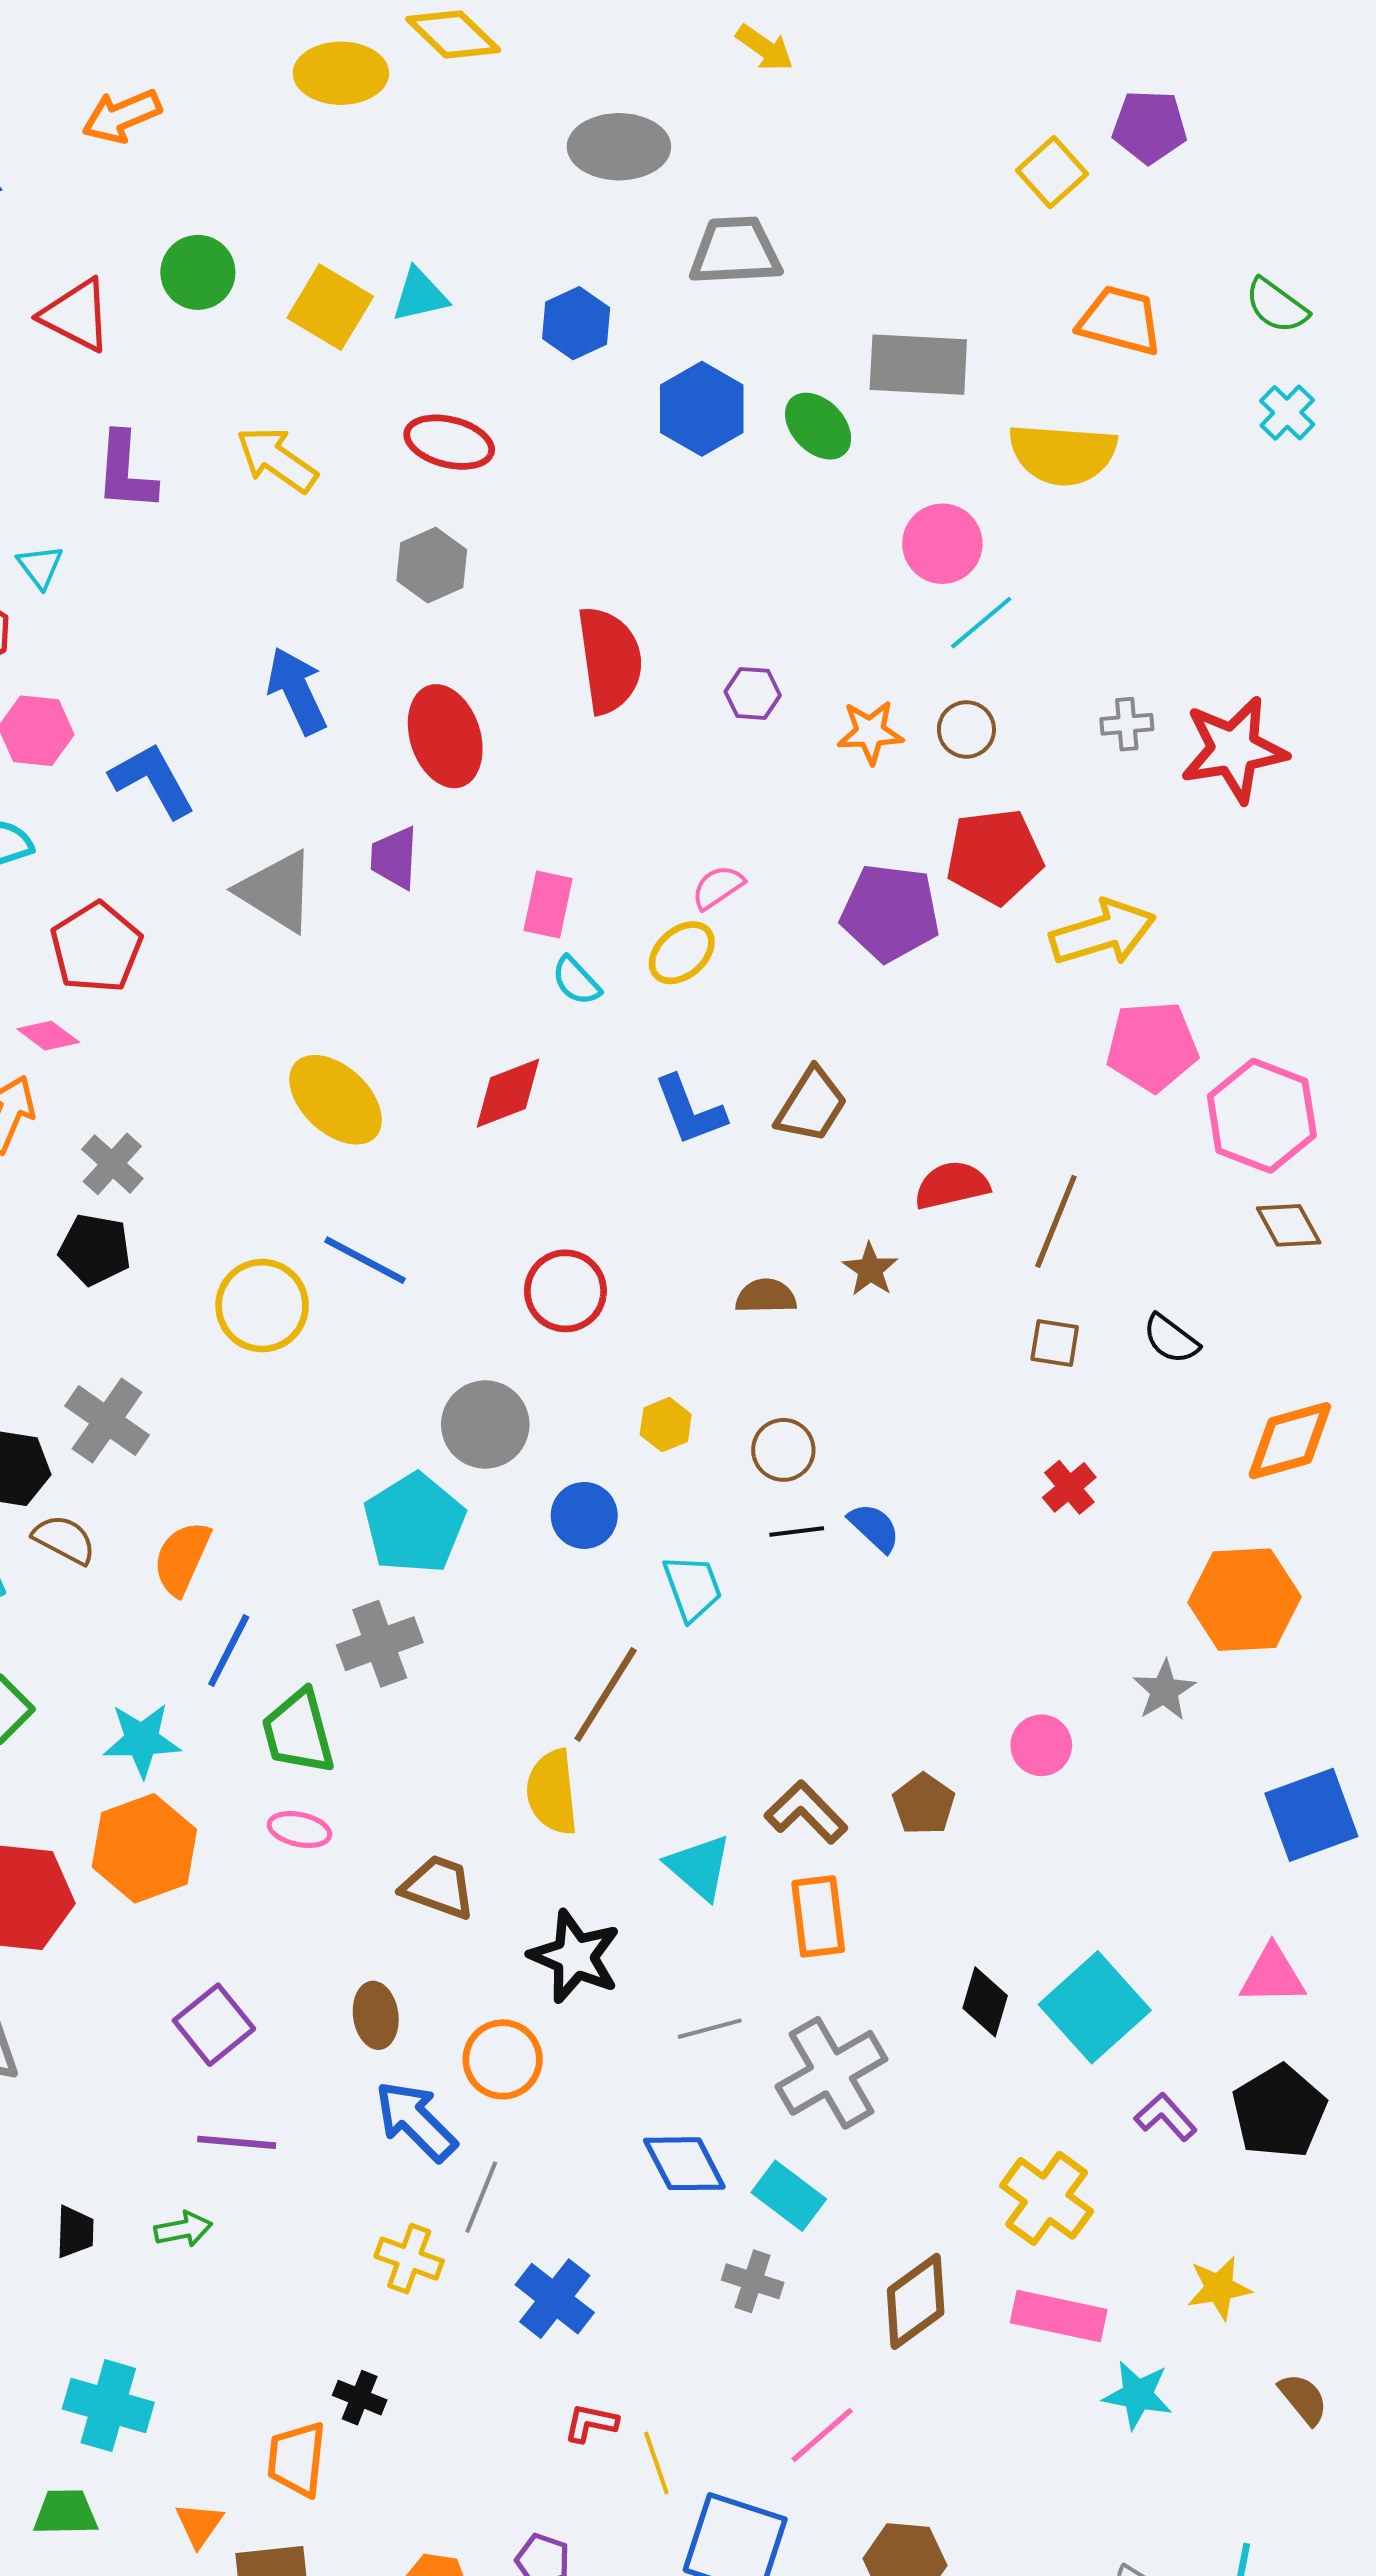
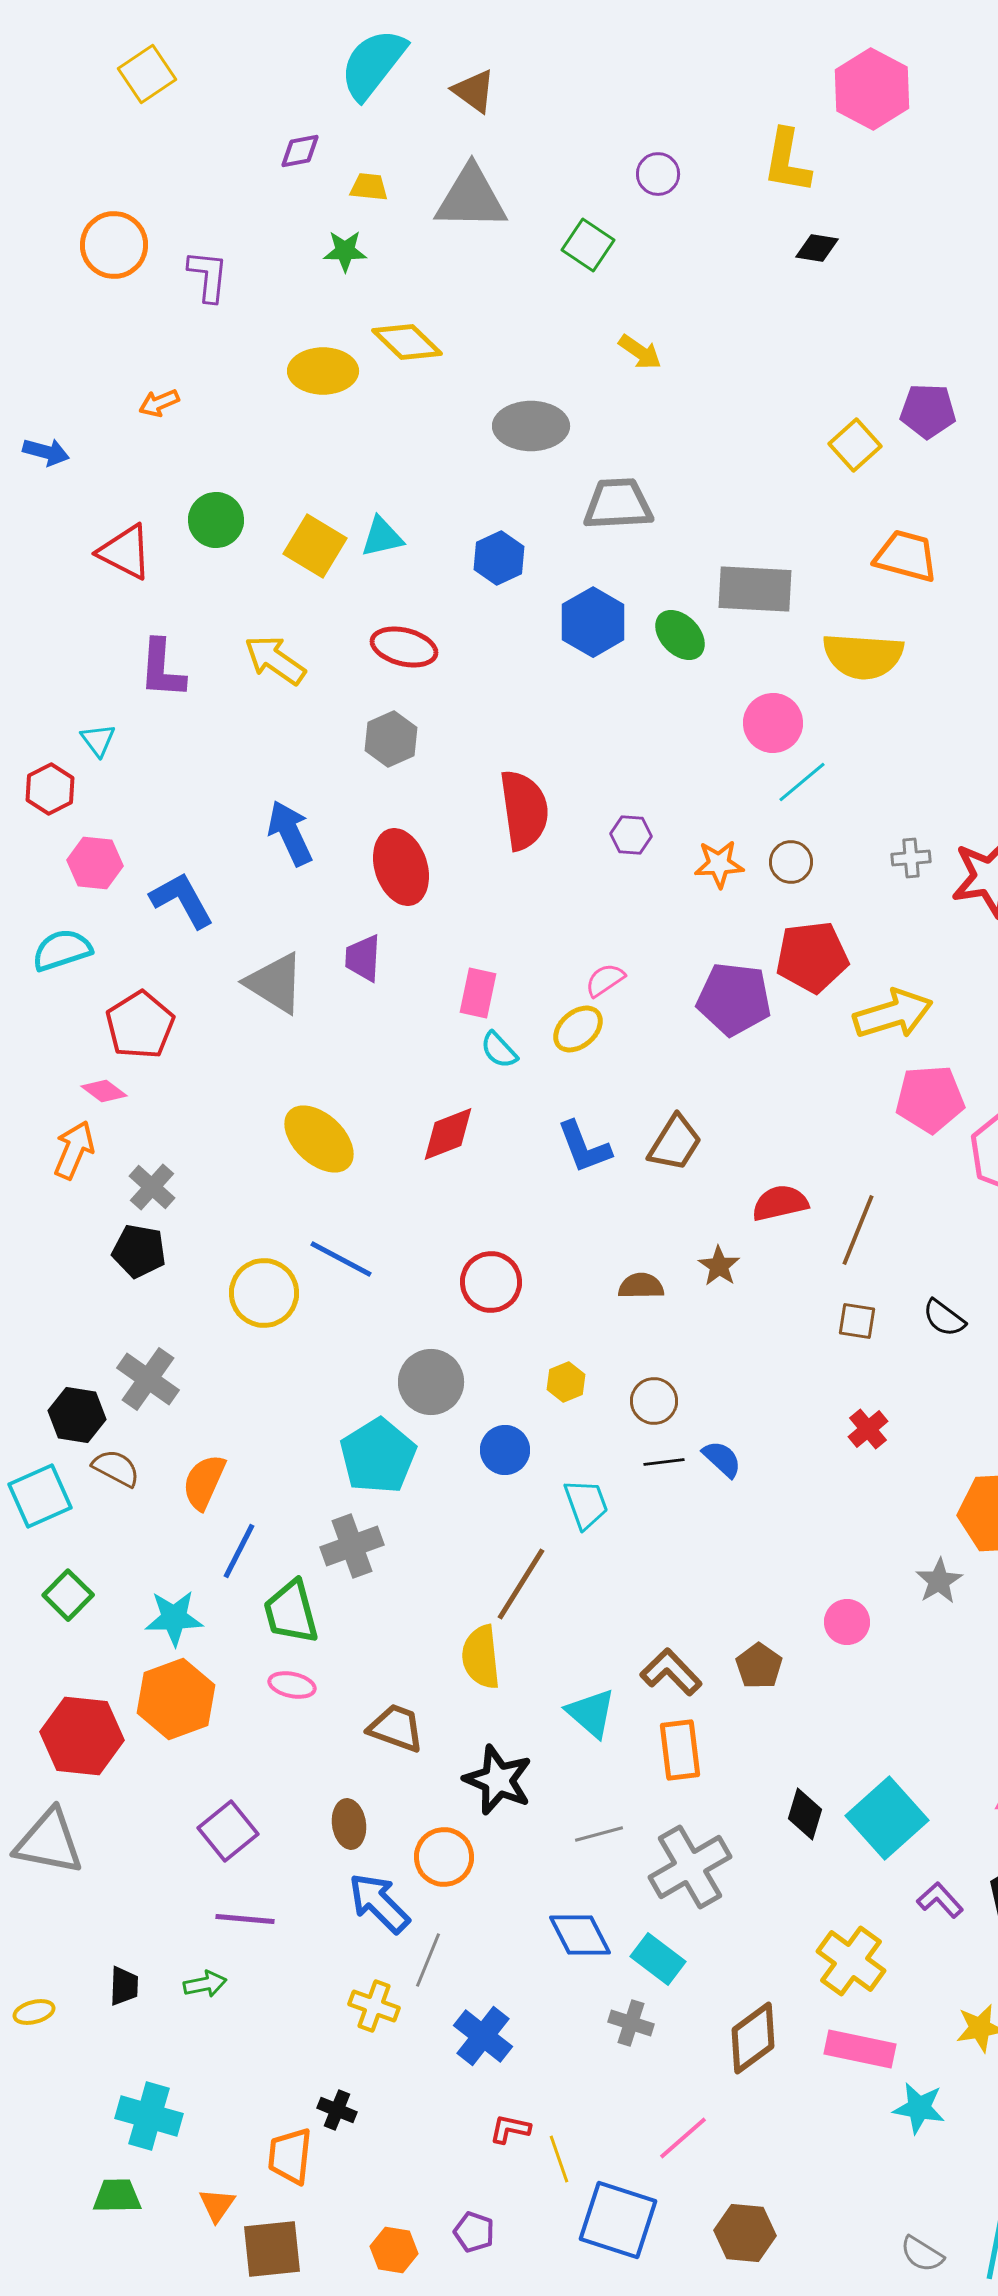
orange arrow: (122, 116) -> (159, 403), size x0.7

